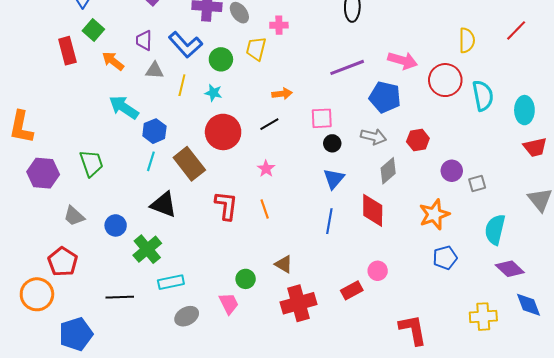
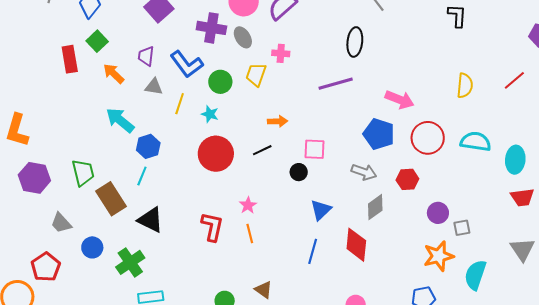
purple line: (347, 67) -> (336, 84), moved
red circle: (445, 80) -> (428, 138), moved
cyan semicircle: (483, 96) -> (476, 142), turned -76
black circle: (332, 143) -> (299, 172), moved
brown rectangle: (189, 164) -> (111, 199), moved
pink star: (266, 169) -> (248, 205), moved
orange star: (434, 214) -> (439, 256), moved
blue circle: (116, 225) -> (92, 247), moved

